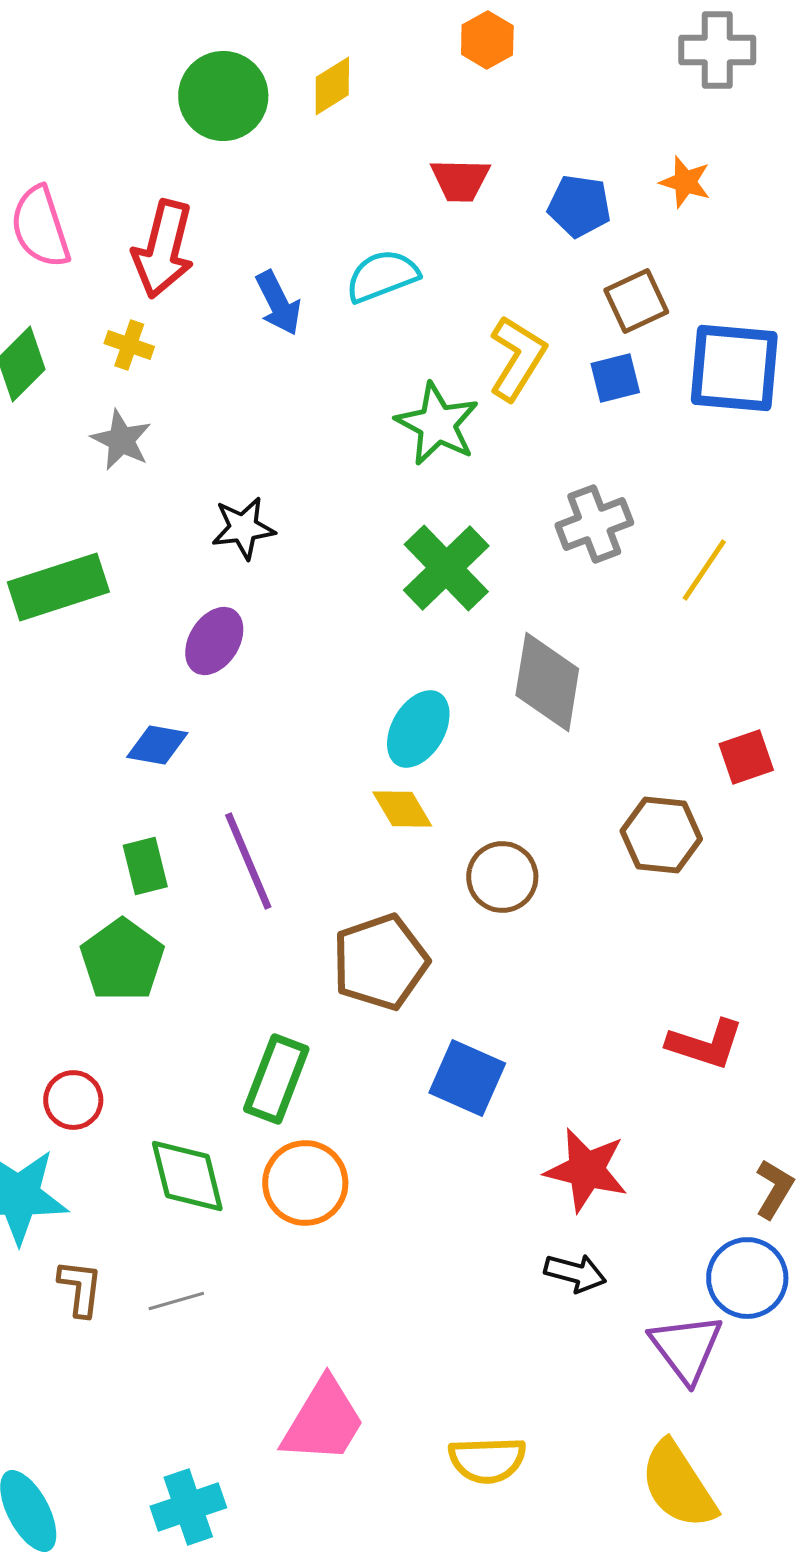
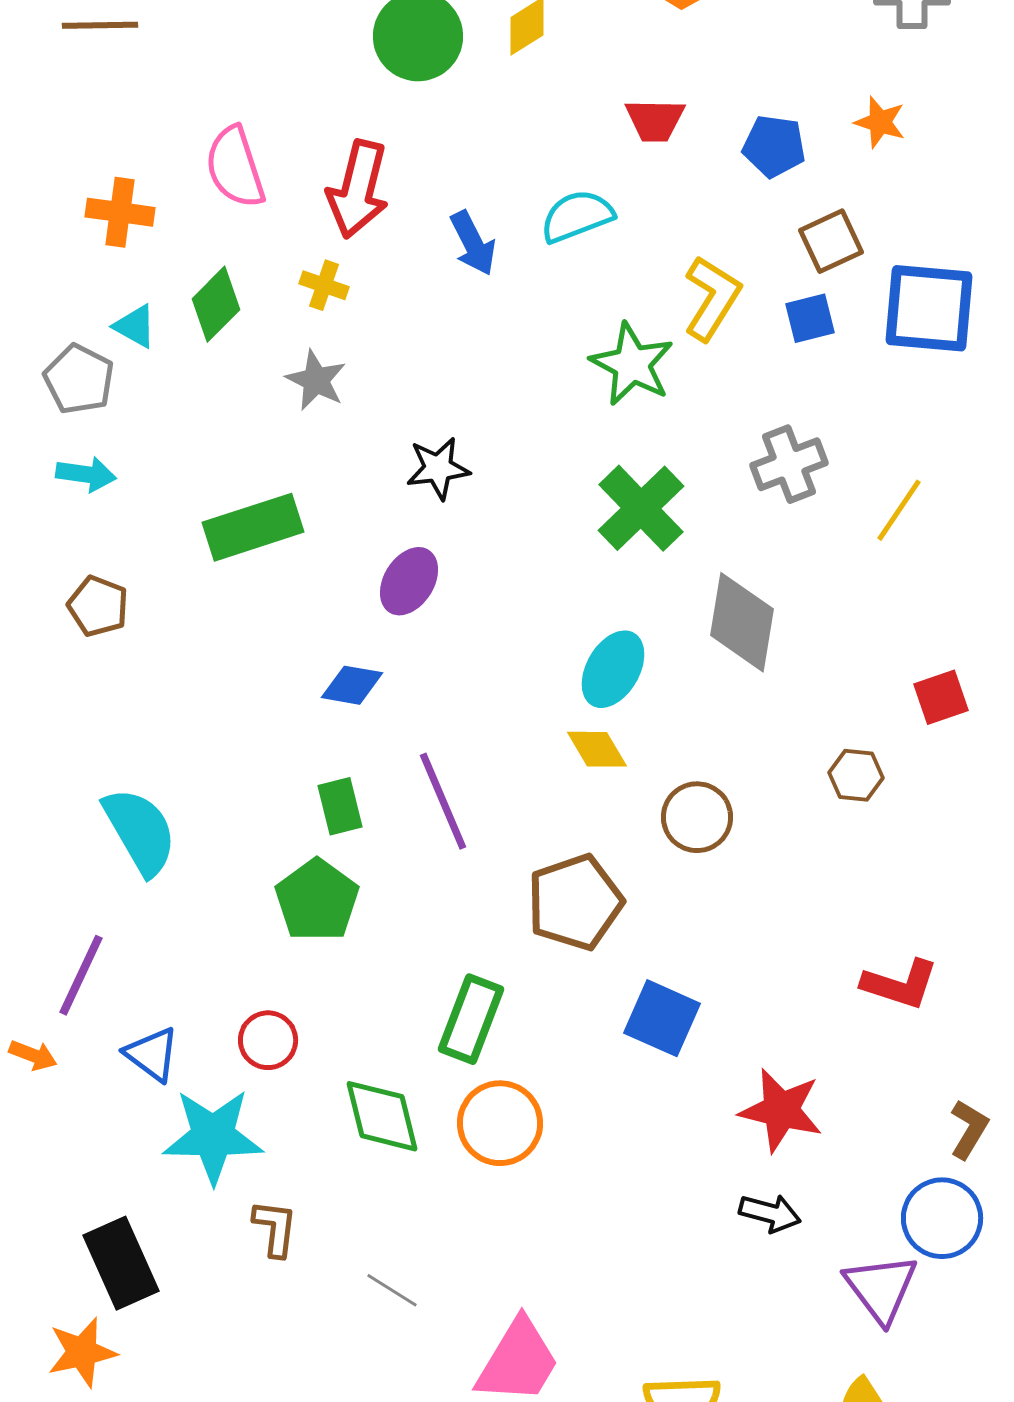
brown hexagon: (661, 835) -> (856, 775), size x0.7
gray line: (176, 1301) -> (392, 1290), moved, turned 48

